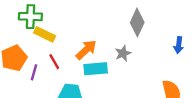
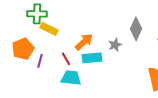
gray diamond: (137, 23) -> (136, 29), moved
red line: (54, 62) -> (66, 59), moved

